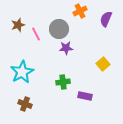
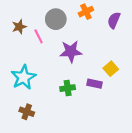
gray circle: (59, 29) -> (56, 19), moved
purple star: (66, 48) -> (71, 51), size x1.5
purple rectangle: (85, 96) -> (95, 84), moved

